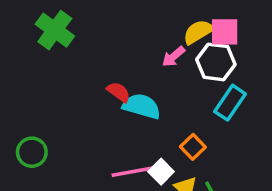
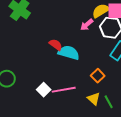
white square: (161, 172) -> (44, 90), moved

